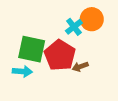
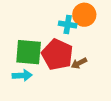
cyan cross: (74, 27) -> (68, 25), turned -36

